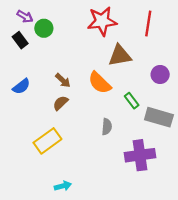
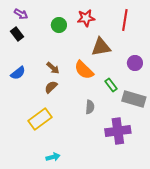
red star: (102, 21) -> (86, 18), size x0.7
green circle: (44, 28) -> (59, 25), moved

